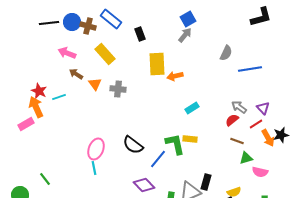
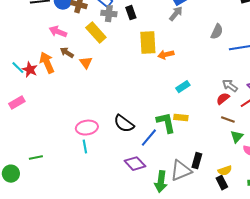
gray cross: (118, 89) -> (109, 14), moved
cyan line: (59, 97) -> (18, 68), moved, turned 64
orange arrow: (36, 107) -> (47, 63), moved
pink ellipse: (96, 149) -> (87, 128), turned 60
green triangle: (246, 158) -> (237, 137), turned -32
green line: (45, 179) -> (36, 158), turned -64

